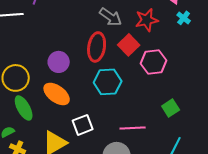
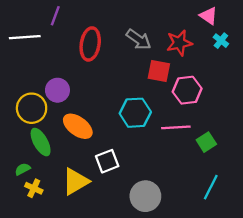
red square: (129, 45) -> (159, 71), turned -35
red ellipse: (97, 47) -> (90, 44), moved
purple circle: (59, 62) -> (57, 90), moved
pink line: (133, 128) -> (176, 127), moved

